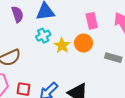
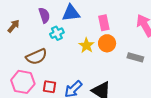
pink rectangle: (92, 21) -> (104, 23), moved
cyan cross: (43, 36) -> (57, 33), moved

